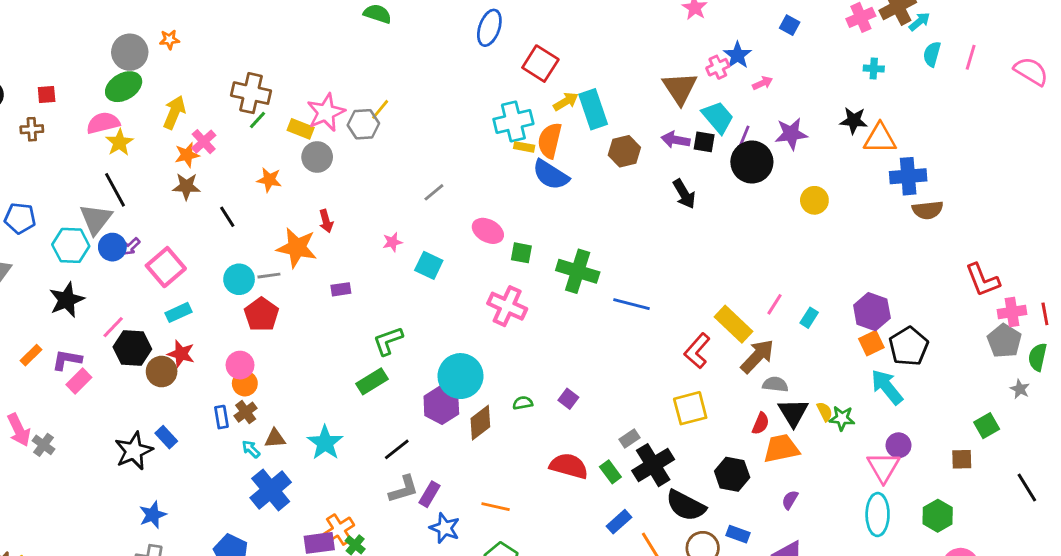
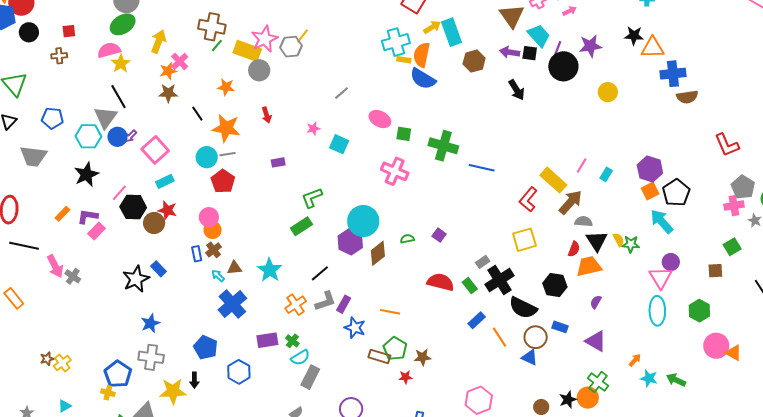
yellow rectangle: (301, 129) -> (247, 51), size x1.5
orange star: (297, 248) -> (226, 128), moved
pink cross: (1012, 312) -> (734, 206), moved
orange cross: (339, 530) -> (296, 305), moved

